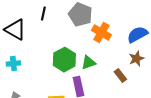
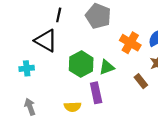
black triangle: (15, 30) -> (46, 41), moved
orange cross: (101, 33) -> (130, 43), moved

